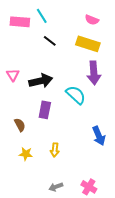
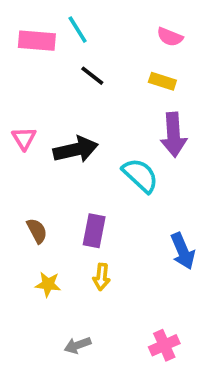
yellow rectangle: (88, 44) -> (162, 81), size x0.6
purple rectangle: (45, 110) -> (94, 231), moved
gray arrow: (56, 187) -> (78, 345), moved
pink cross: (89, 187) -> (164, 345), turned 35

